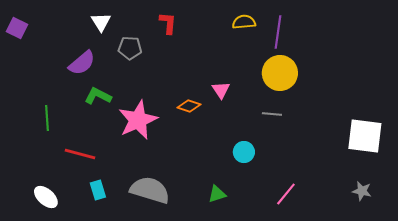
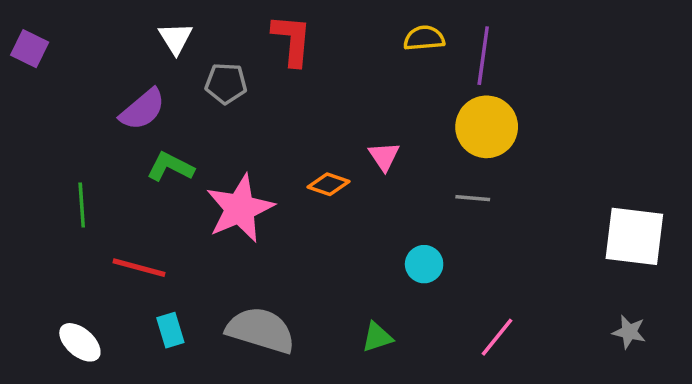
red L-shape: (168, 23) -> (292, 40), size x1.4

